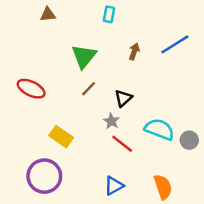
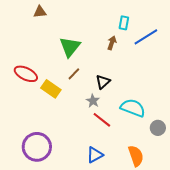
cyan rectangle: (109, 14) -> (124, 23), moved
yellow rectangle: (61, 137) -> (51, 89), moved
gray circle: (189, 140) -> (158, 128), moved

